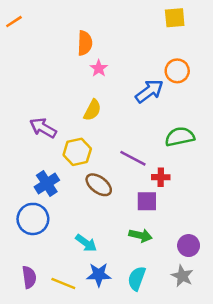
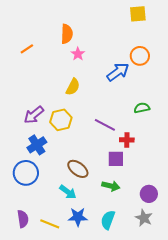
orange line: (14, 22) -> (27, 49), moved
purple arrow: (43, 128) -> (34, 115), moved, turned -70
green semicircle: (180, 137) -> (142, 108), size x0.7
brown ellipse: (99, 185) -> (78, 169), moved

